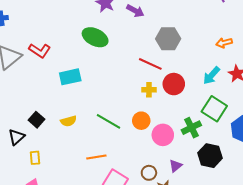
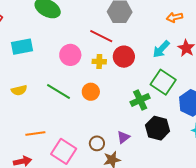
pink circle: (163, 135) -> (70, 55), moved
orange line: (96, 157) -> (35, 134), moved

